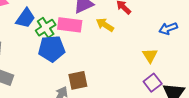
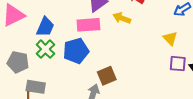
green cross: (46, 28) -> (45, 49), moved
purple square: (153, 83) -> (178, 64), turned -36

